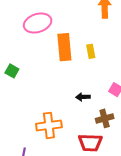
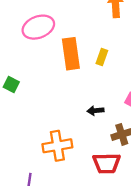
yellow rectangle: (91, 51) -> (102, 57), turned 32

